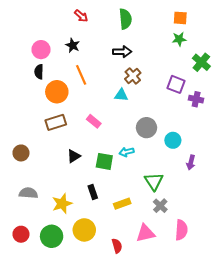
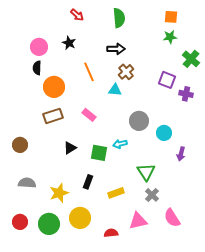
orange line: (81, 75) -> (89, 72), moved
black rectangle: (93, 192) -> (88, 182), turned 40
pink semicircle: (181, 230) -> (172, 218), turned 144
red semicircle: (117, 246) -> (111, 233), turned -80

